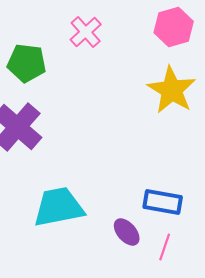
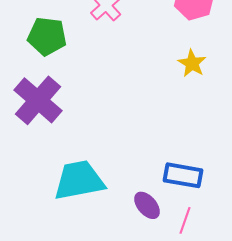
yellow star: (172, 90) -> (192, 63), size x0.6

